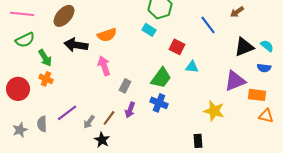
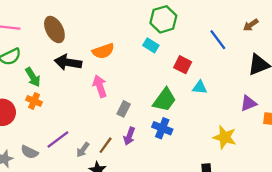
brown ellipse: (64, 16) -> (54, 30), turned -70
purple triangle: (235, 81) -> (248, 103), size x0.7
gray semicircle: (42, 124) -> (29, 152), turned -63

